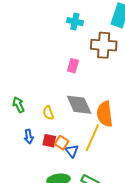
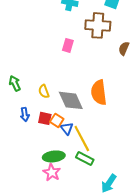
gray diamond: (79, 105) -> (71, 100), moved
yellow line: (92, 138) -> (82, 138), moved, turned -52

